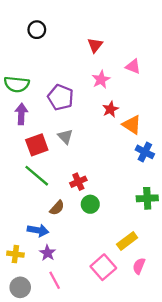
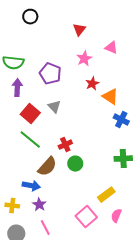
red square: (37, 145) -> (30, 114), turned -30
brown semicircle: (57, 208) -> (47, 167), size x1.5

